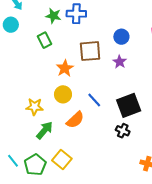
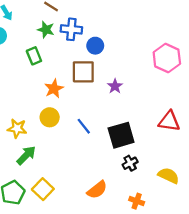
blue circle: (121, 37) -> (95, 46), moved
orange semicircle: (75, 120) -> (97, 190), moved
black cross: (123, 131) -> (130, 163), moved, turned 32

